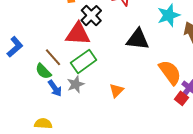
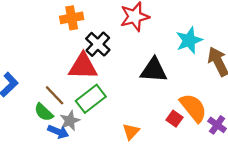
gray star: (76, 84) -> (70, 121), moved
blue arrow: (55, 88) -> (58, 132), turned -30
red square: (181, 98) -> (174, 119), moved

